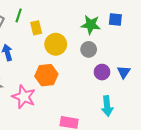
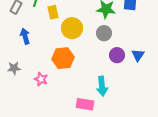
pink star: (24, 97) -> (41, 79), size x0.6
cyan arrow: (107, 106) -> (102, 86), moved

